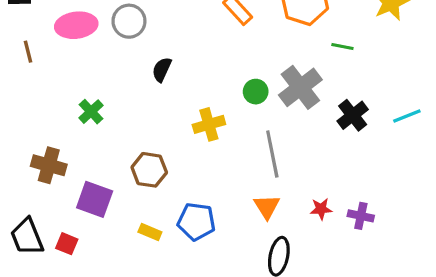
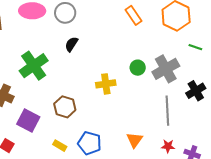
black semicircle: (162, 69) -> (71, 44), moved
green cross: (91, 112) -> (34, 66), size x1.8
gray line: (272, 154) -> (167, 111), moved

